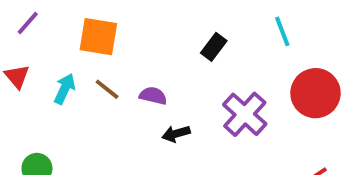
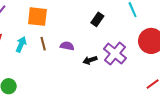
brown line: (107, 89) -> (43, 44), turned 40
black arrow: (176, 134) -> (90, 60), moved

